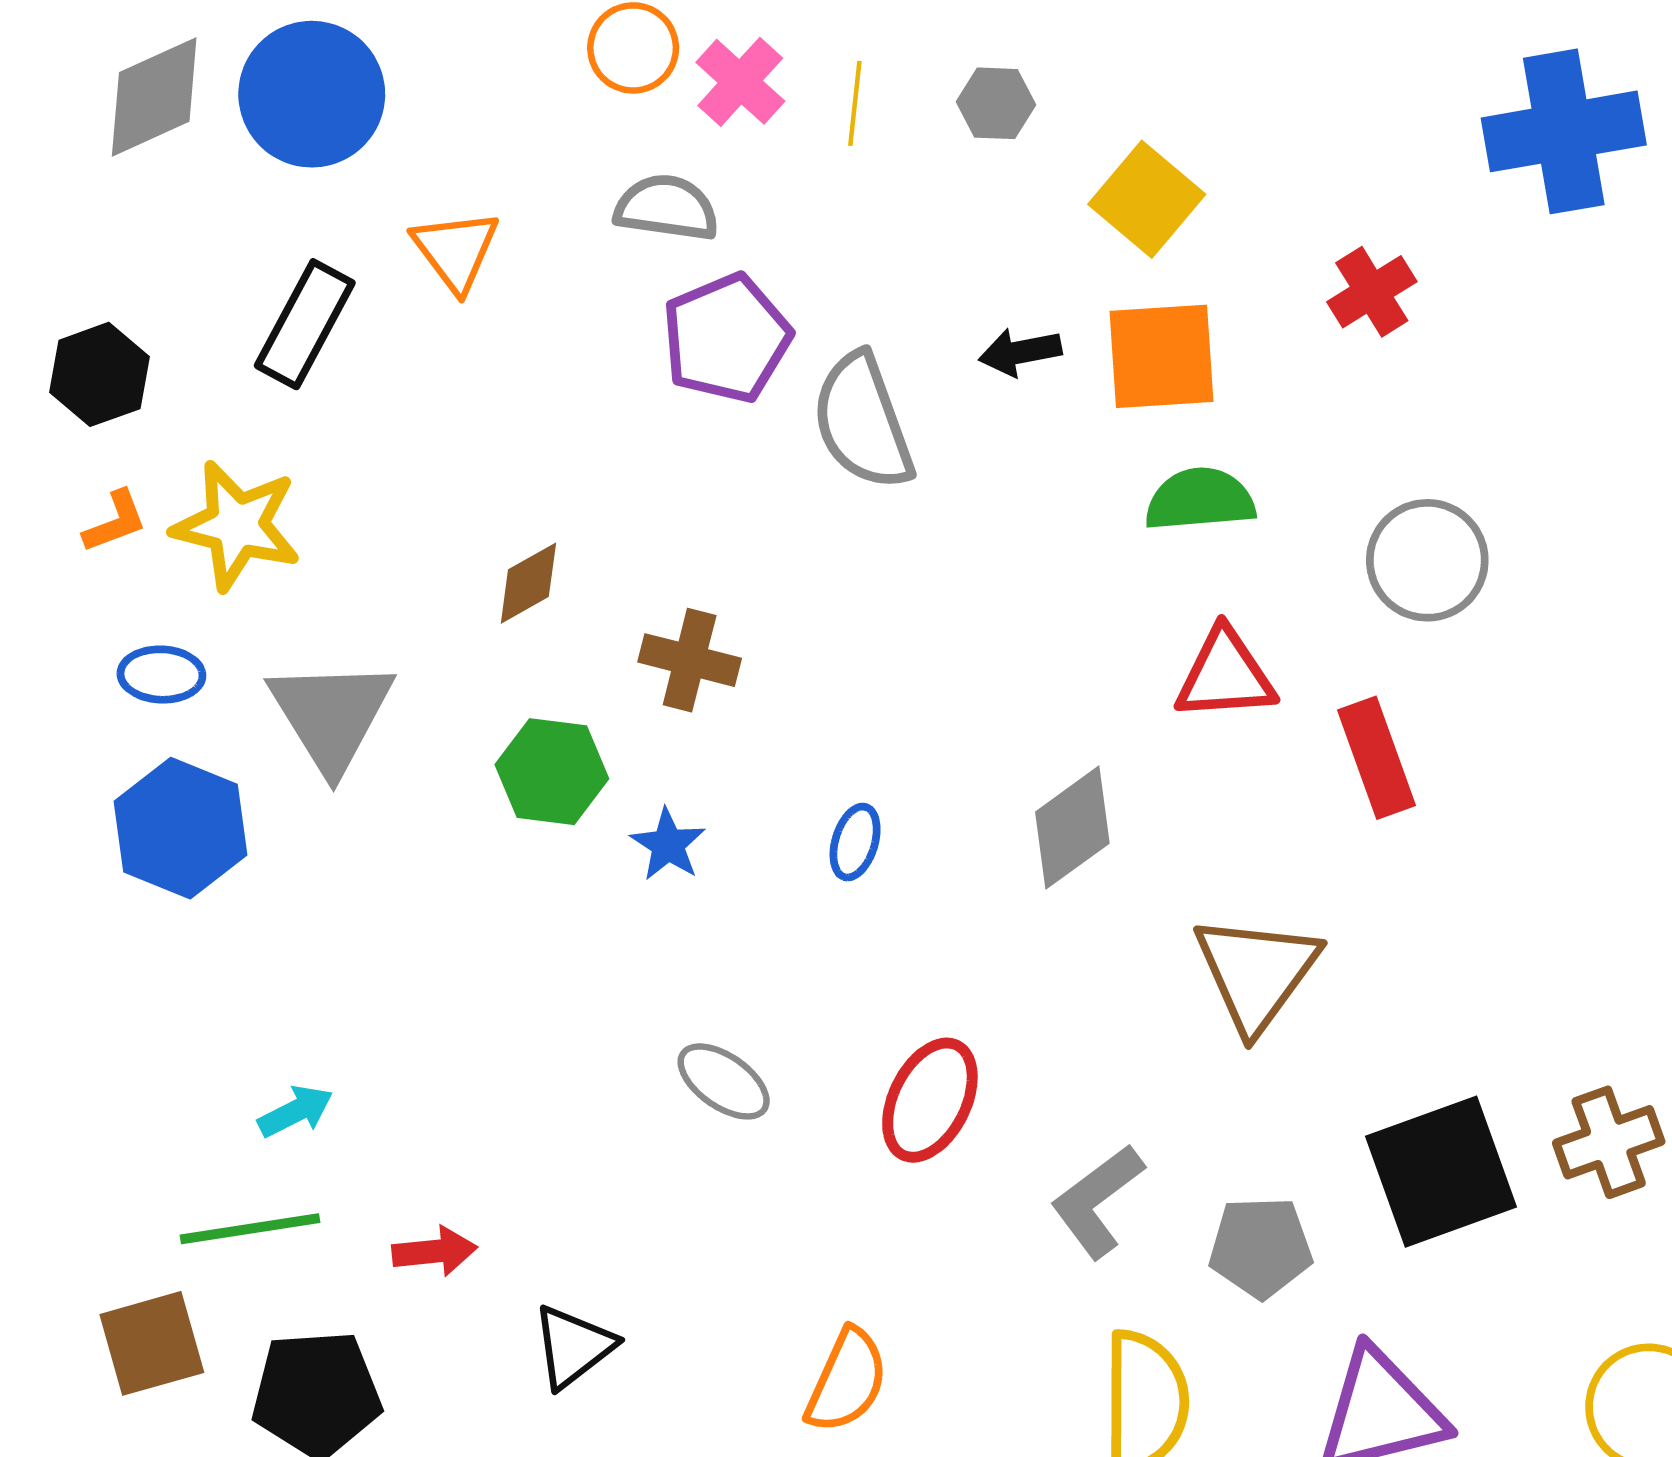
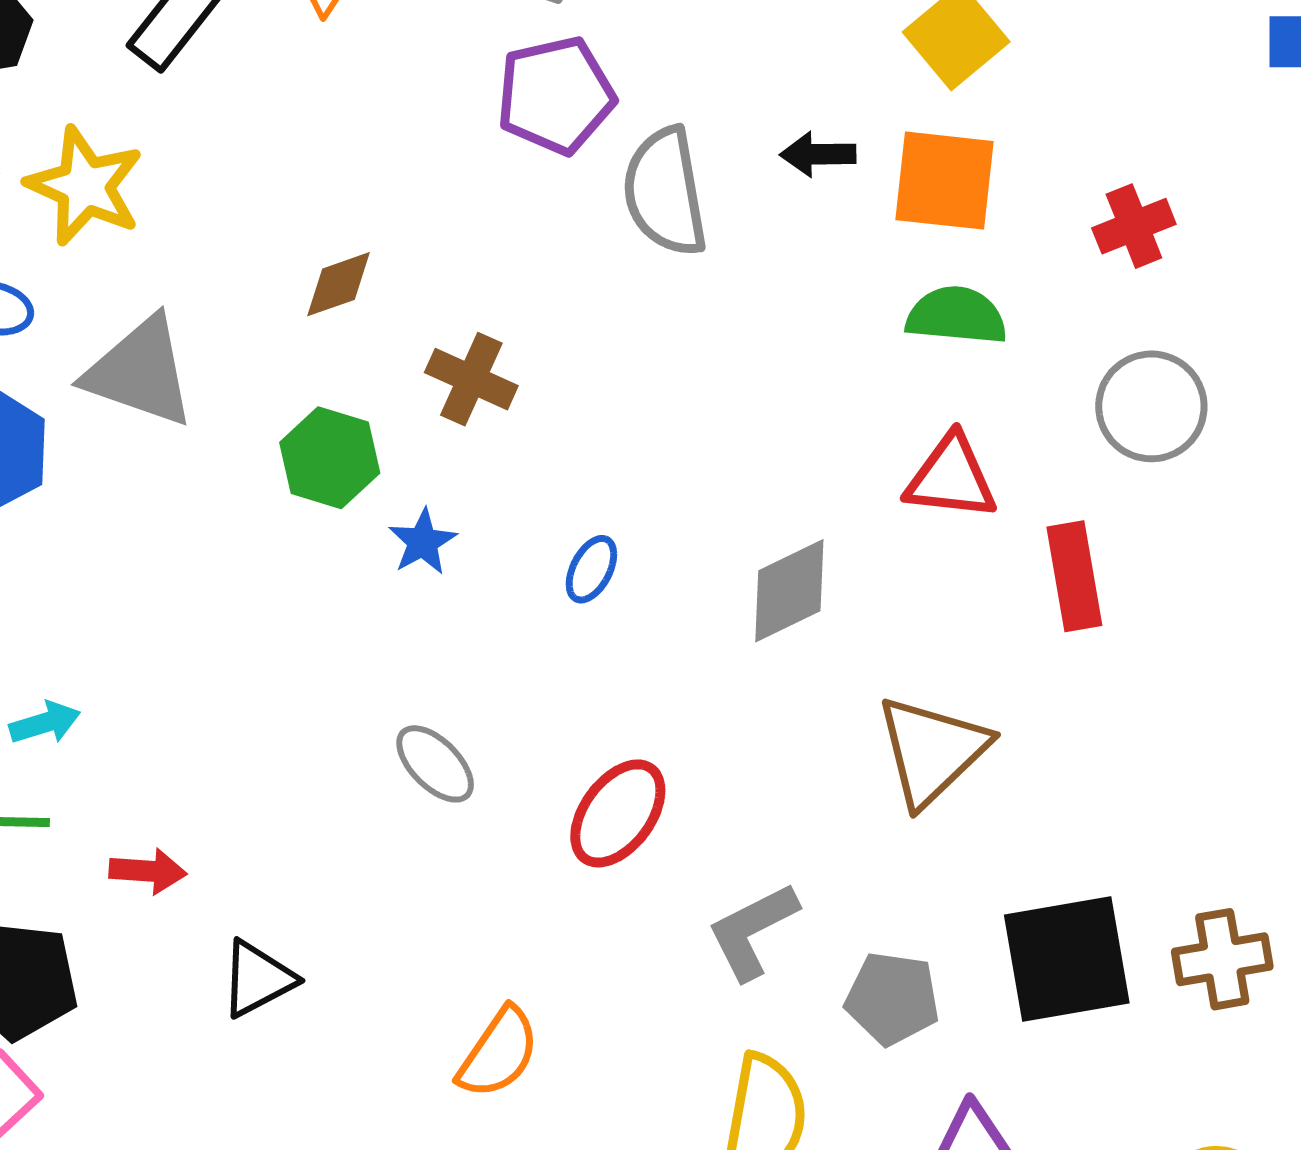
red cross: (1372, 292) -> (1134, 226), moved
gray triangle: (331, 715) -> (140, 372), turned -49

